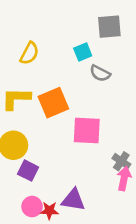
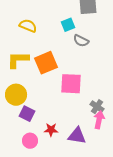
yellow semicircle: (29, 53) -> (28, 26), turned -96
purple triangle: (73, 200) -> (77, 136), moved
red star: (49, 211) -> (51, 130), moved

